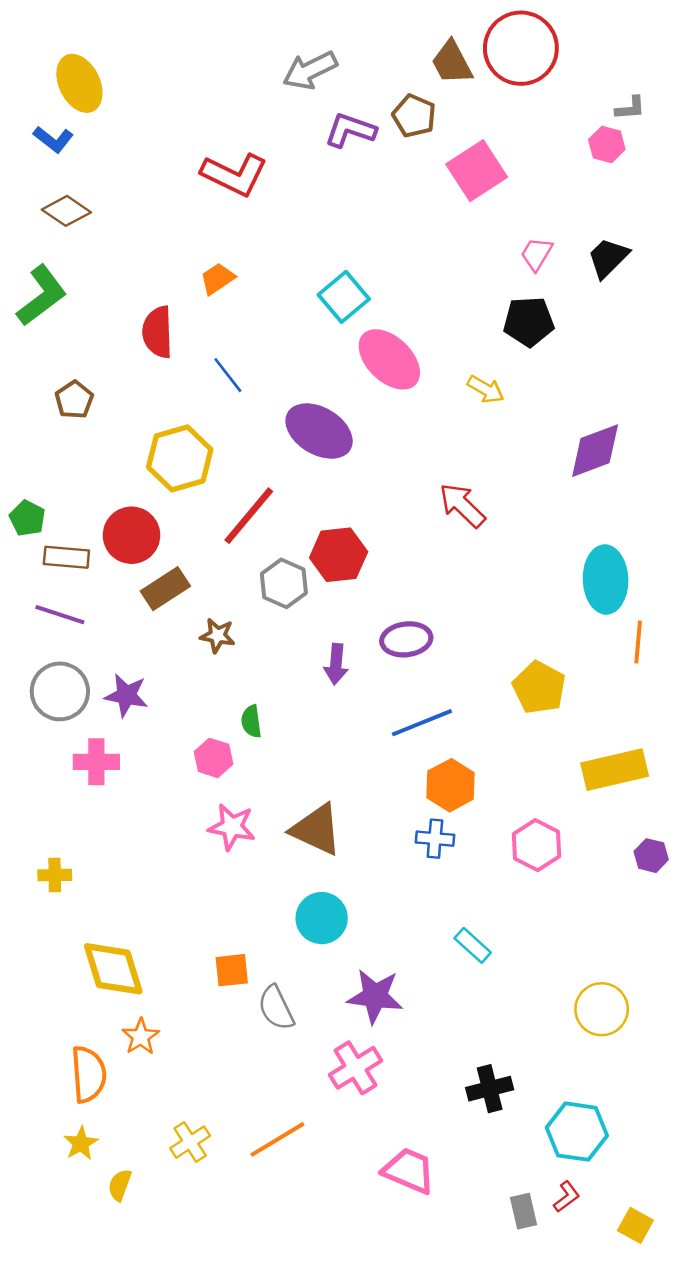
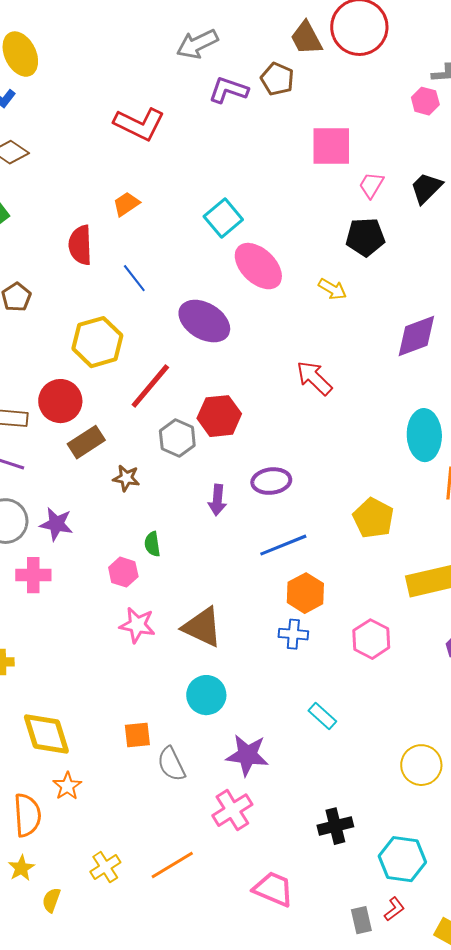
pink square: (477, 171) -> (331, 146), moved, turned 33

